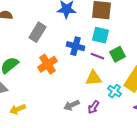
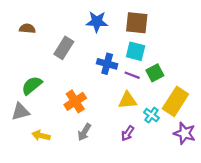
orange cross: (48, 64) -> (75, 101), moved
gray arrow: (72, 105) -> (84, 132), moved, turned -35
yellow arrow: (18, 109) -> (41, 136), turned 35

